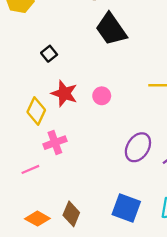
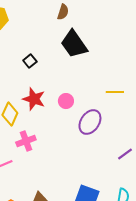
black square: (49, 54) -> (30, 61), moved
purple ellipse: (138, 147) -> (90, 122), moved

